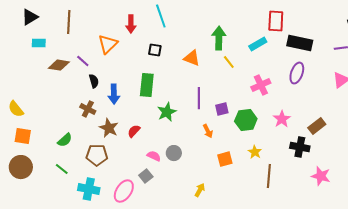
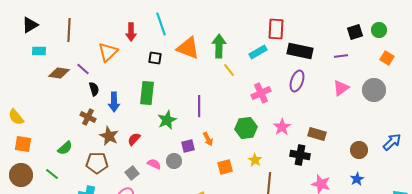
orange triangle: (192, 58) -> (188, 48), moved, size x1.4
purple square: (222, 109) -> (188, 146), moved
brown rectangle: (317, 126) -> (317, 134), turned 54
green line: (62, 169) -> (52, 174), moved
gray square: (146, 176) -> (132, 173), moved

